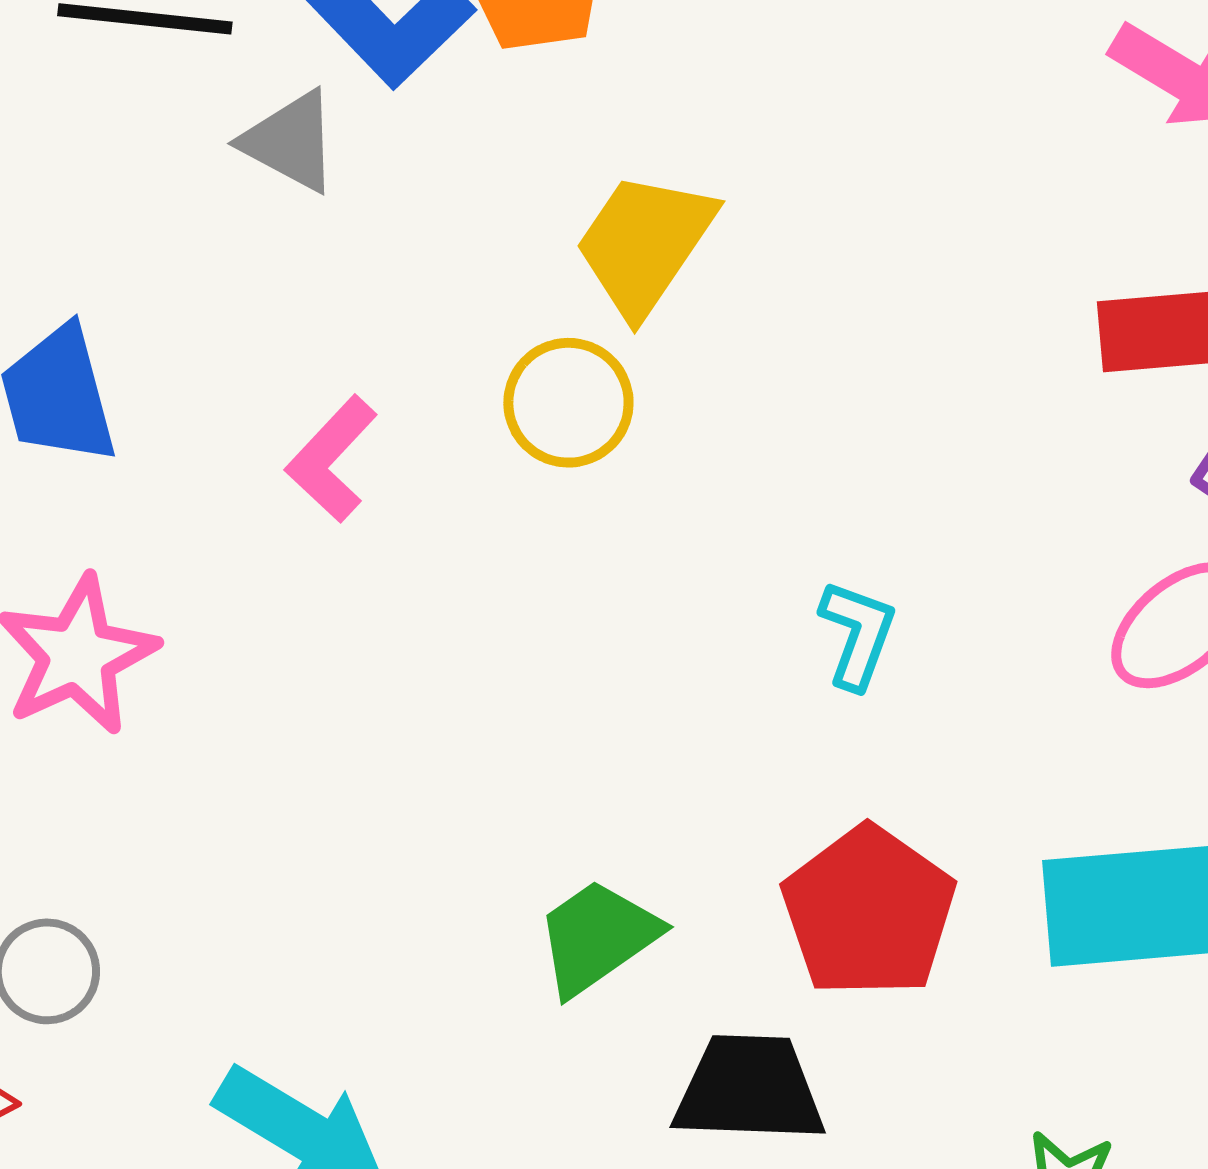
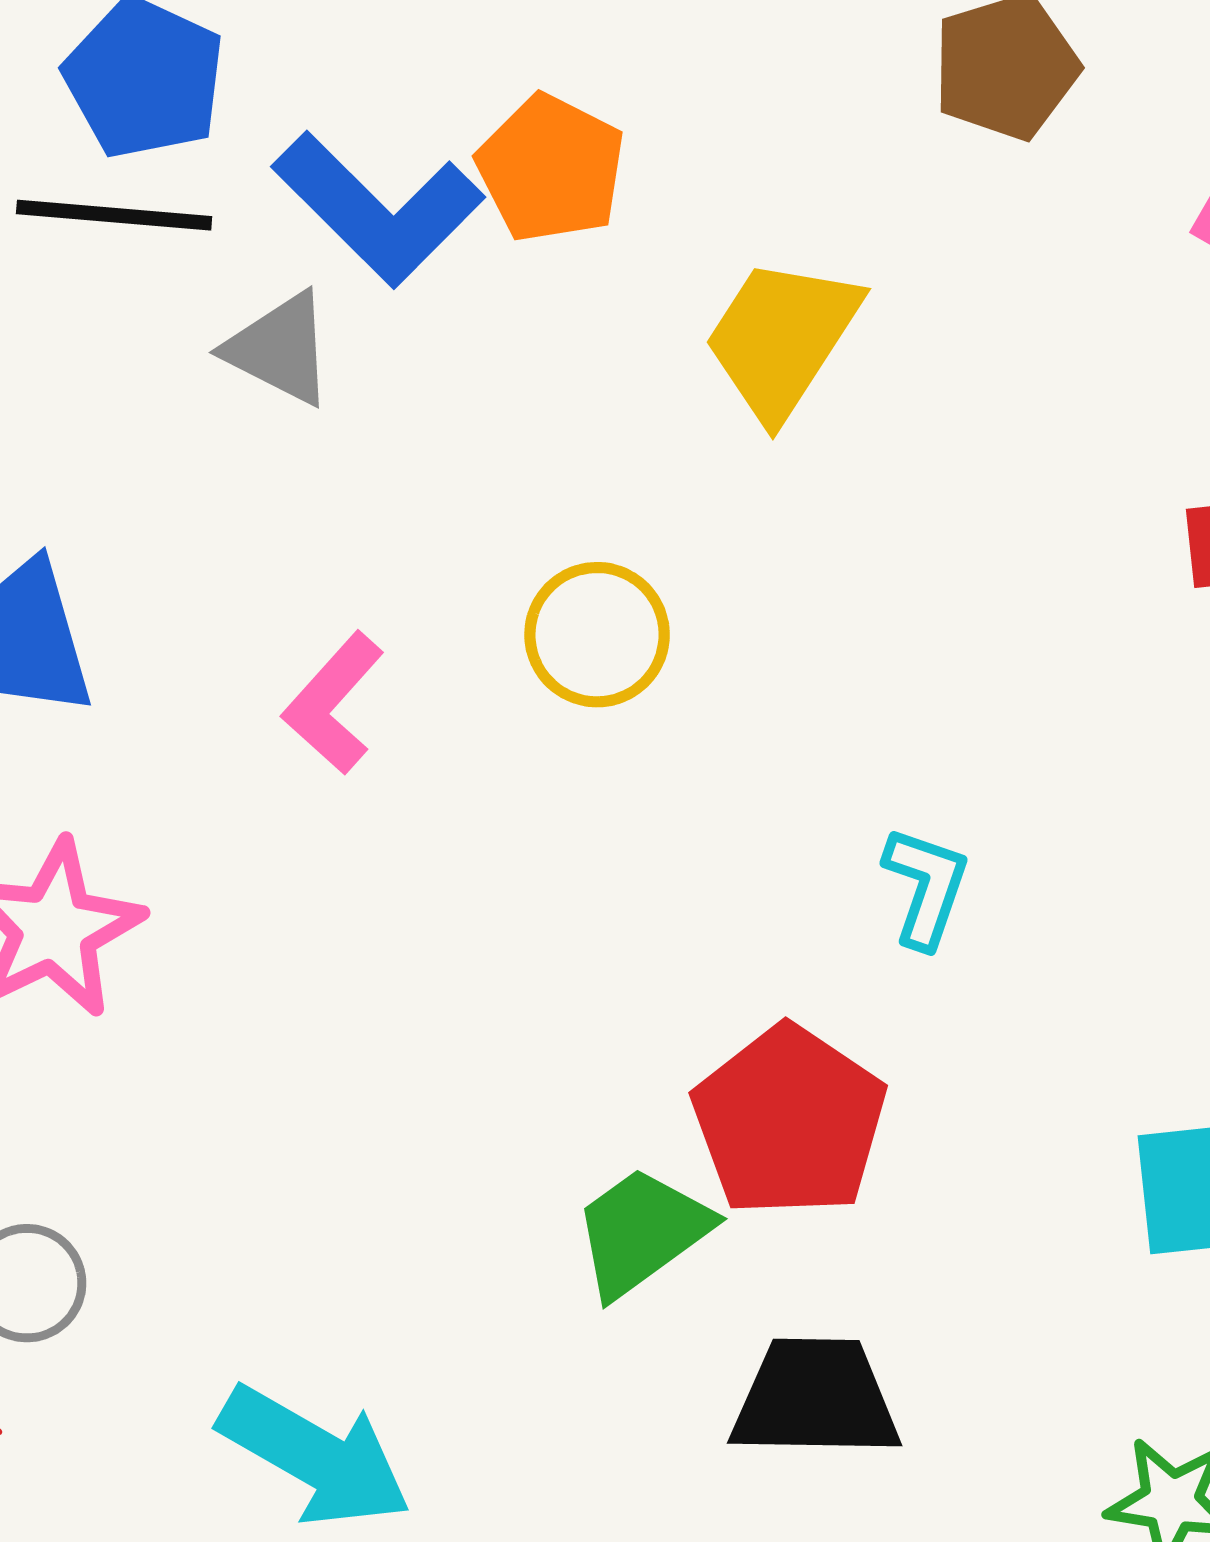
yellow trapezoid: (645, 244) -> (782, 338), moved
red pentagon: (869, 912) -> (789, 1121), moved

